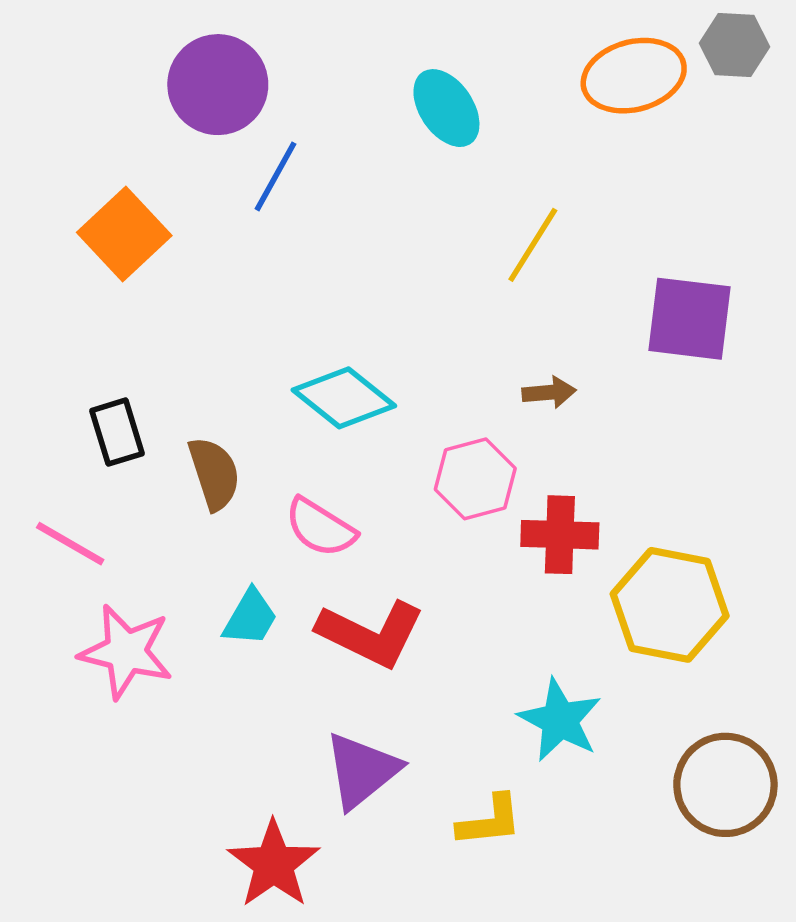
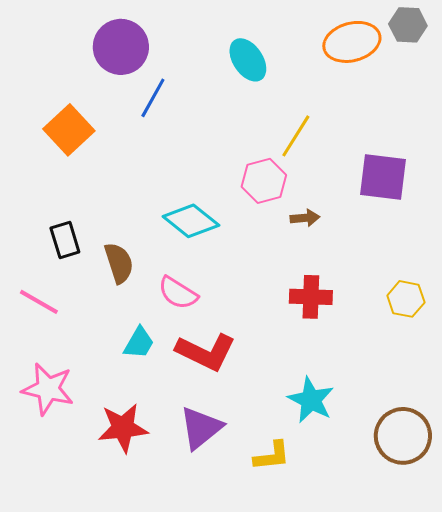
pink hexagon: (475, 479) -> (264, 181), moved
yellow hexagon: (670, 605) -> (406, 299), moved, size x0.6
pink star: (126, 652) -> (48, 389), moved
red star: (274, 864) -> (123, 428), moved, turned 30

